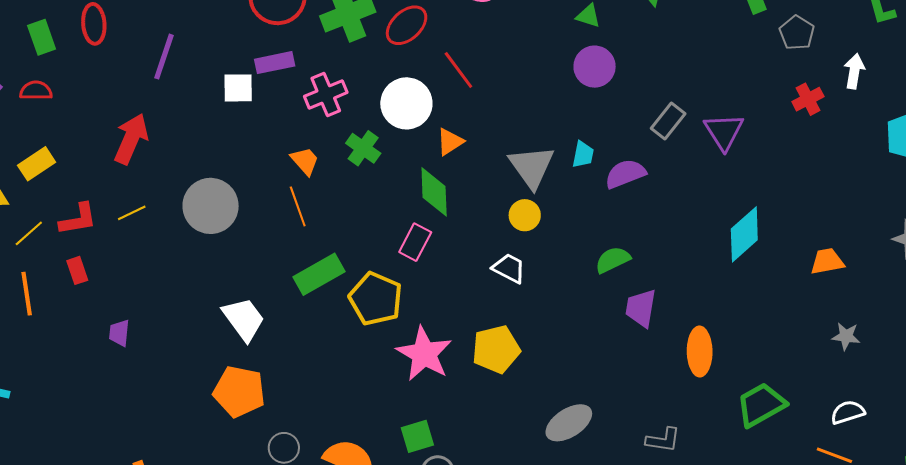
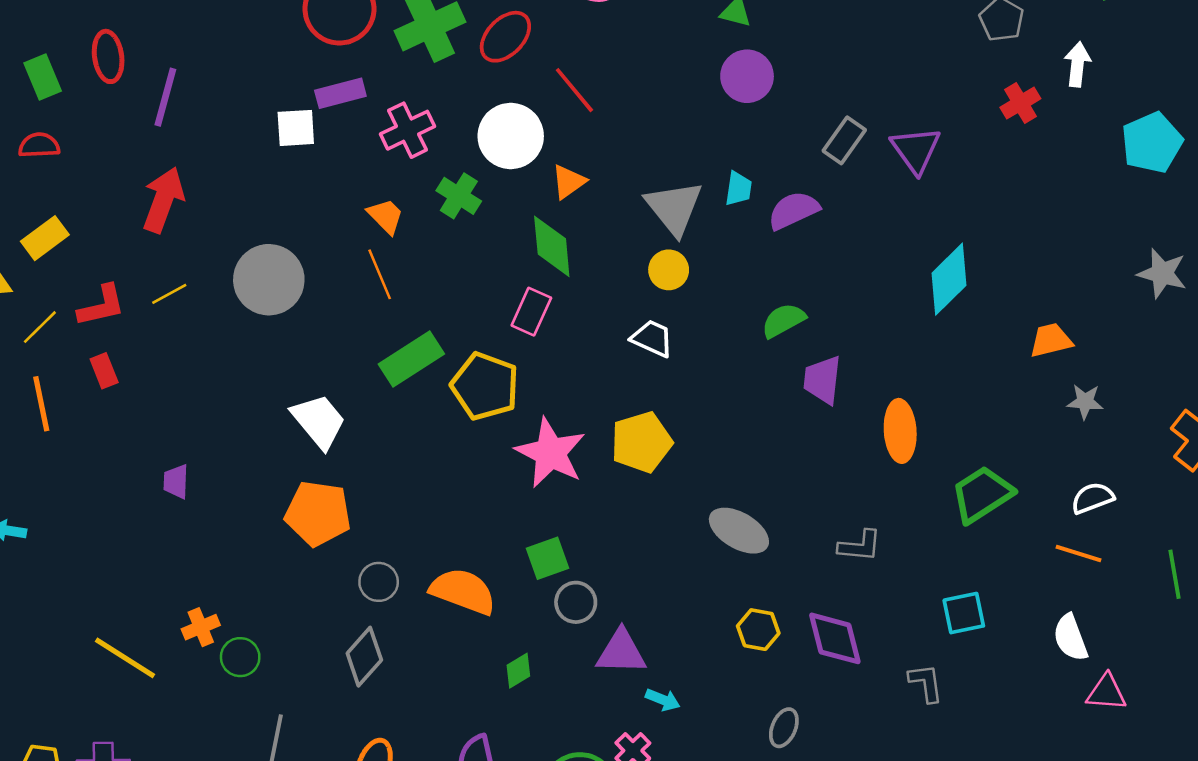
purple line: (164, 57) -> (165, 97), moved
orange trapezoid: (827, 261) -> (1051, 340), moved
purple trapezoid: (119, 333) -> (176, 481), moved
gray ellipse: (569, 423) -> (739, 531), turned 66

